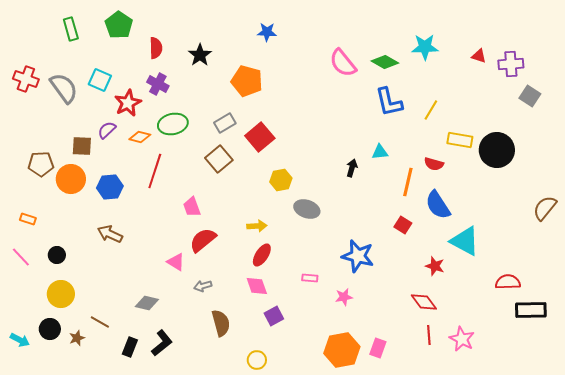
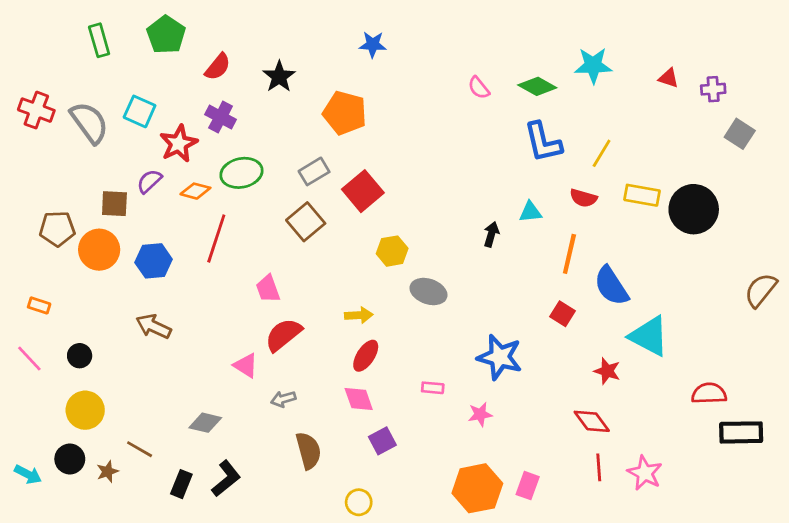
red semicircle: (156, 48) -> (218, 67), turned 40
pink semicircle: (343, 63) -> (479, 88), size x0.6
purple cross: (511, 64) -> (713, 89), size x0.7
red semicircle: (434, 164) -> (583, 198), moved

